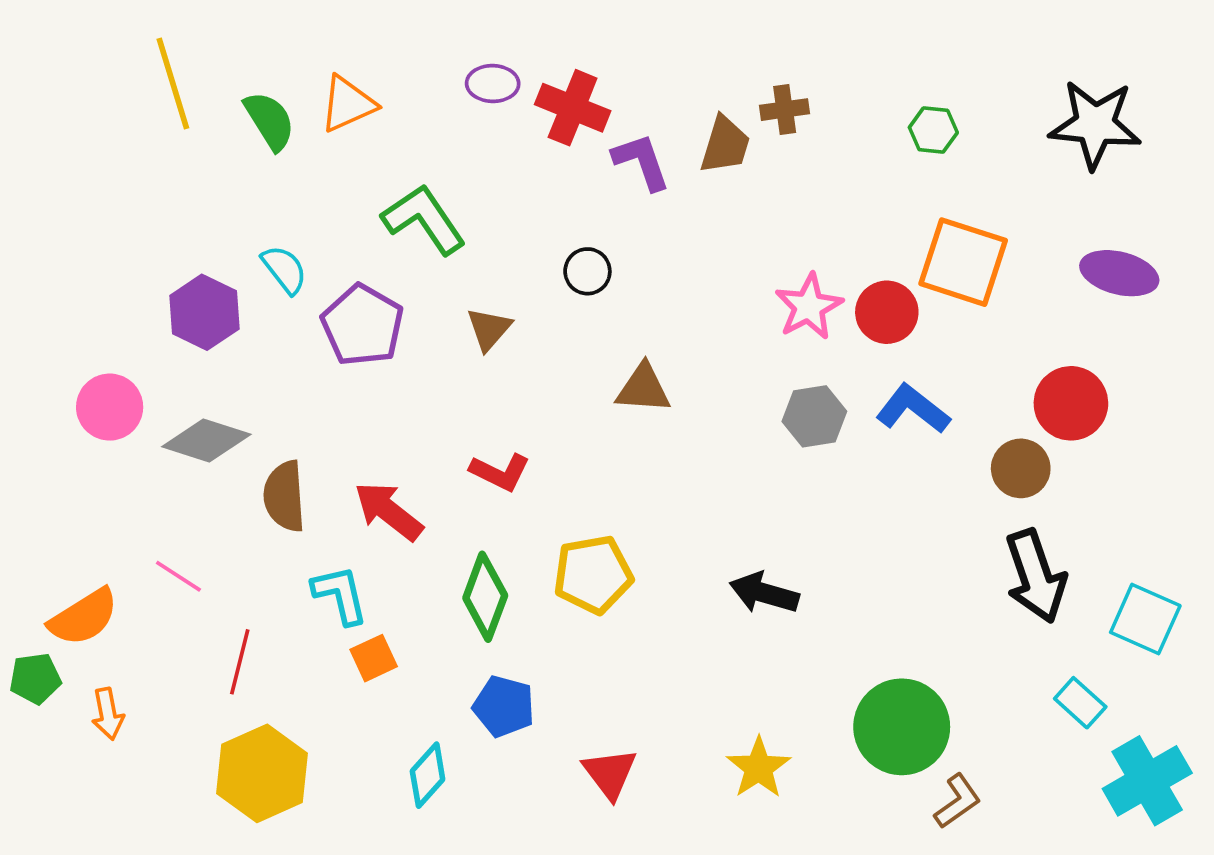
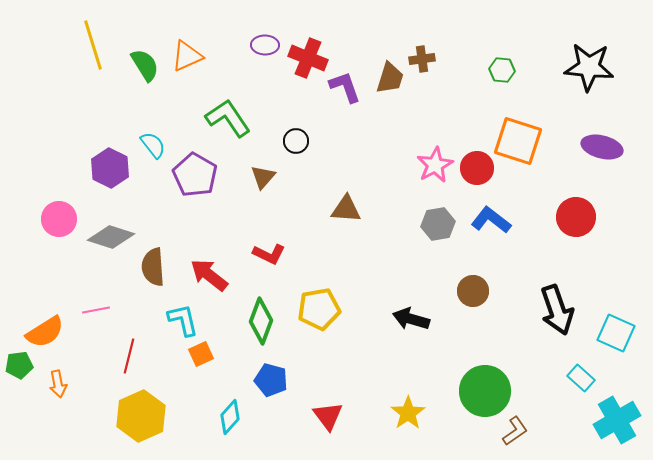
black circle: (587, 271) -> (296, 141), moved
brown circle: (1021, 468) -> (473, 291), moved
pink line: (178, 576) -> (96, 310), turned -44

